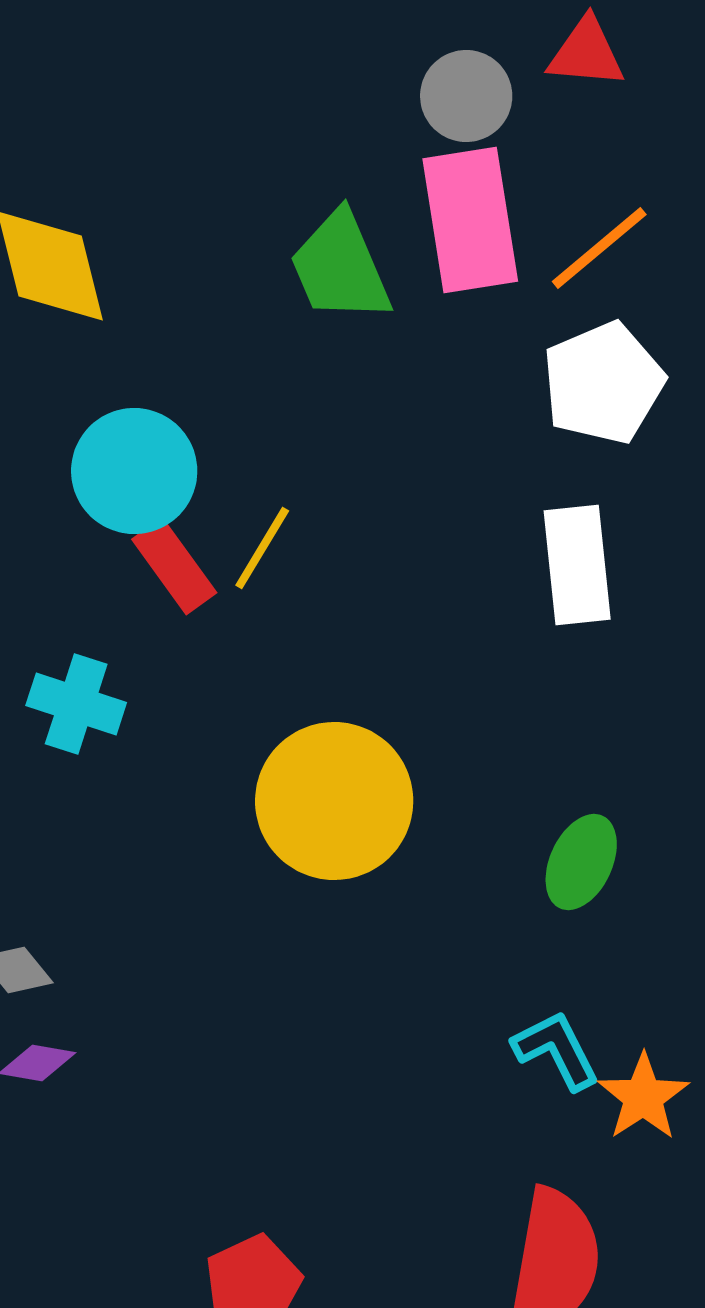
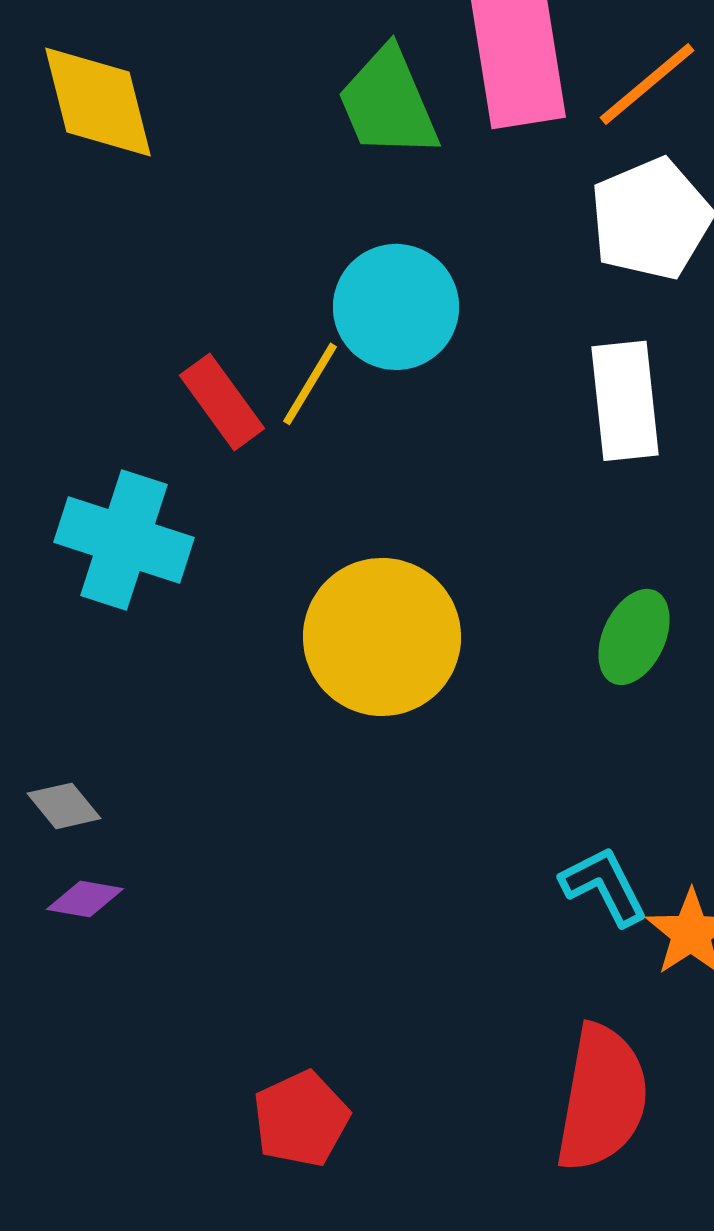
cyan circle: (134, 471) -> (396, 307), moved
cyan cross: (76, 704) -> (124, 540), size x1.4
green ellipse: (581, 862) -> (634, 637), moved

